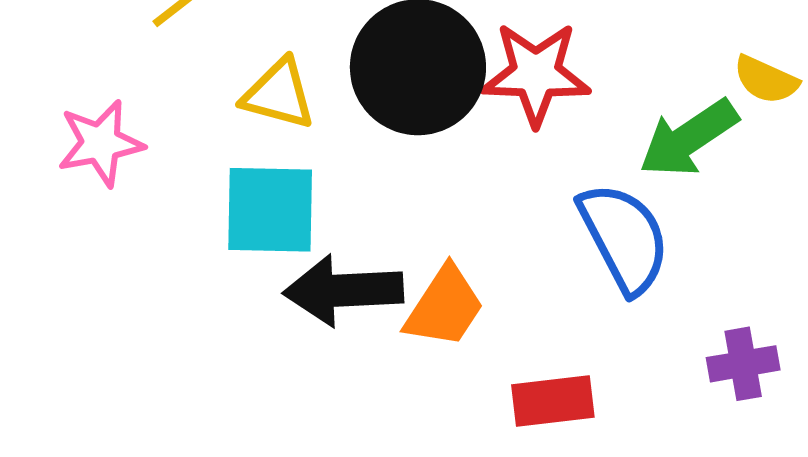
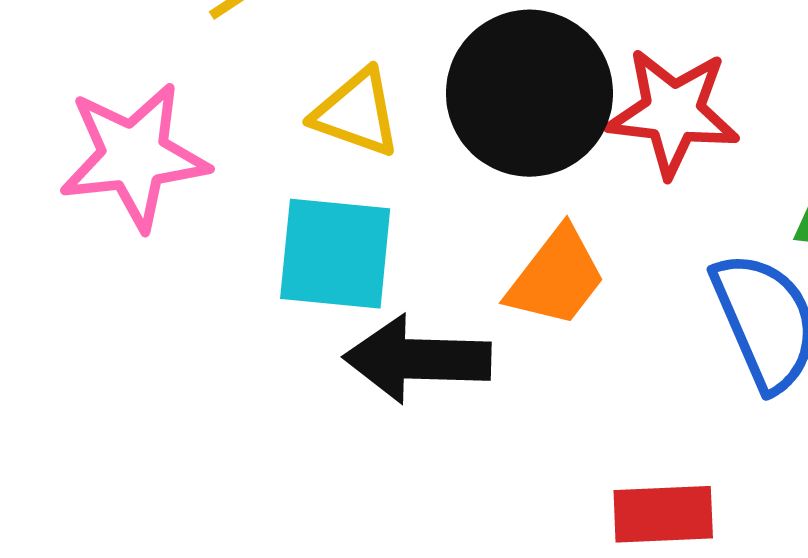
pink star: (101, 143) -> (134, 156), size x1.4
orange trapezoid: (444, 307) -> (556, 277), moved

